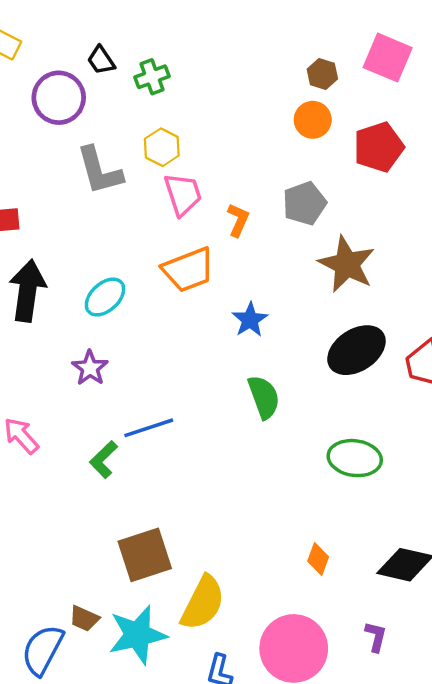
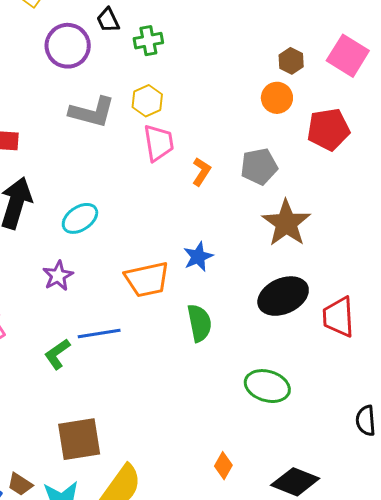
gray L-shape: (99, 171) -> (92, 112), turned -69
orange trapezoid: (188, 270) -> (147, 279), moved

